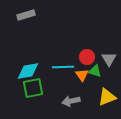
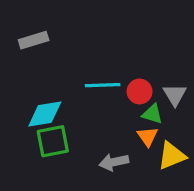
gray rectangle: (26, 15) -> (34, 40), moved
cyan line: (63, 67) -> (103, 85), moved
orange triangle: (82, 75) -> (148, 136), moved

